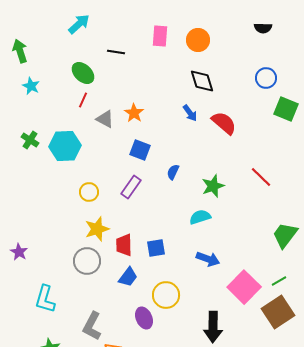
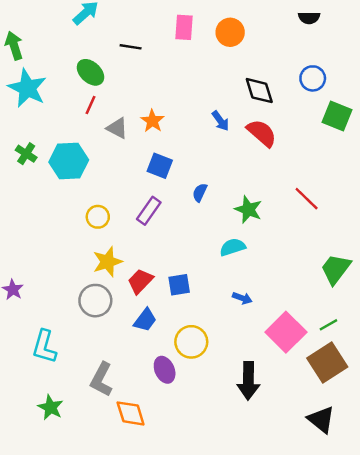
black diamond: (202, 81) -> (259, 91), moved
cyan star: (31, 86) -> (27, 88), size x1.8
green star: (213, 186) -> (248, 210), turned -30
red trapezoid: (124, 245) -> (140, 281), turned 45
blue arrow: (208, 259) -> (242, 298), size x0.7

